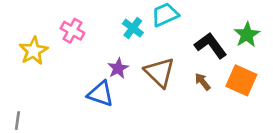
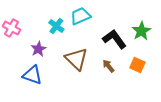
purple star: (118, 68) -> (38, 49), moved
orange square: (241, 80) -> (137, 65), size x0.7

